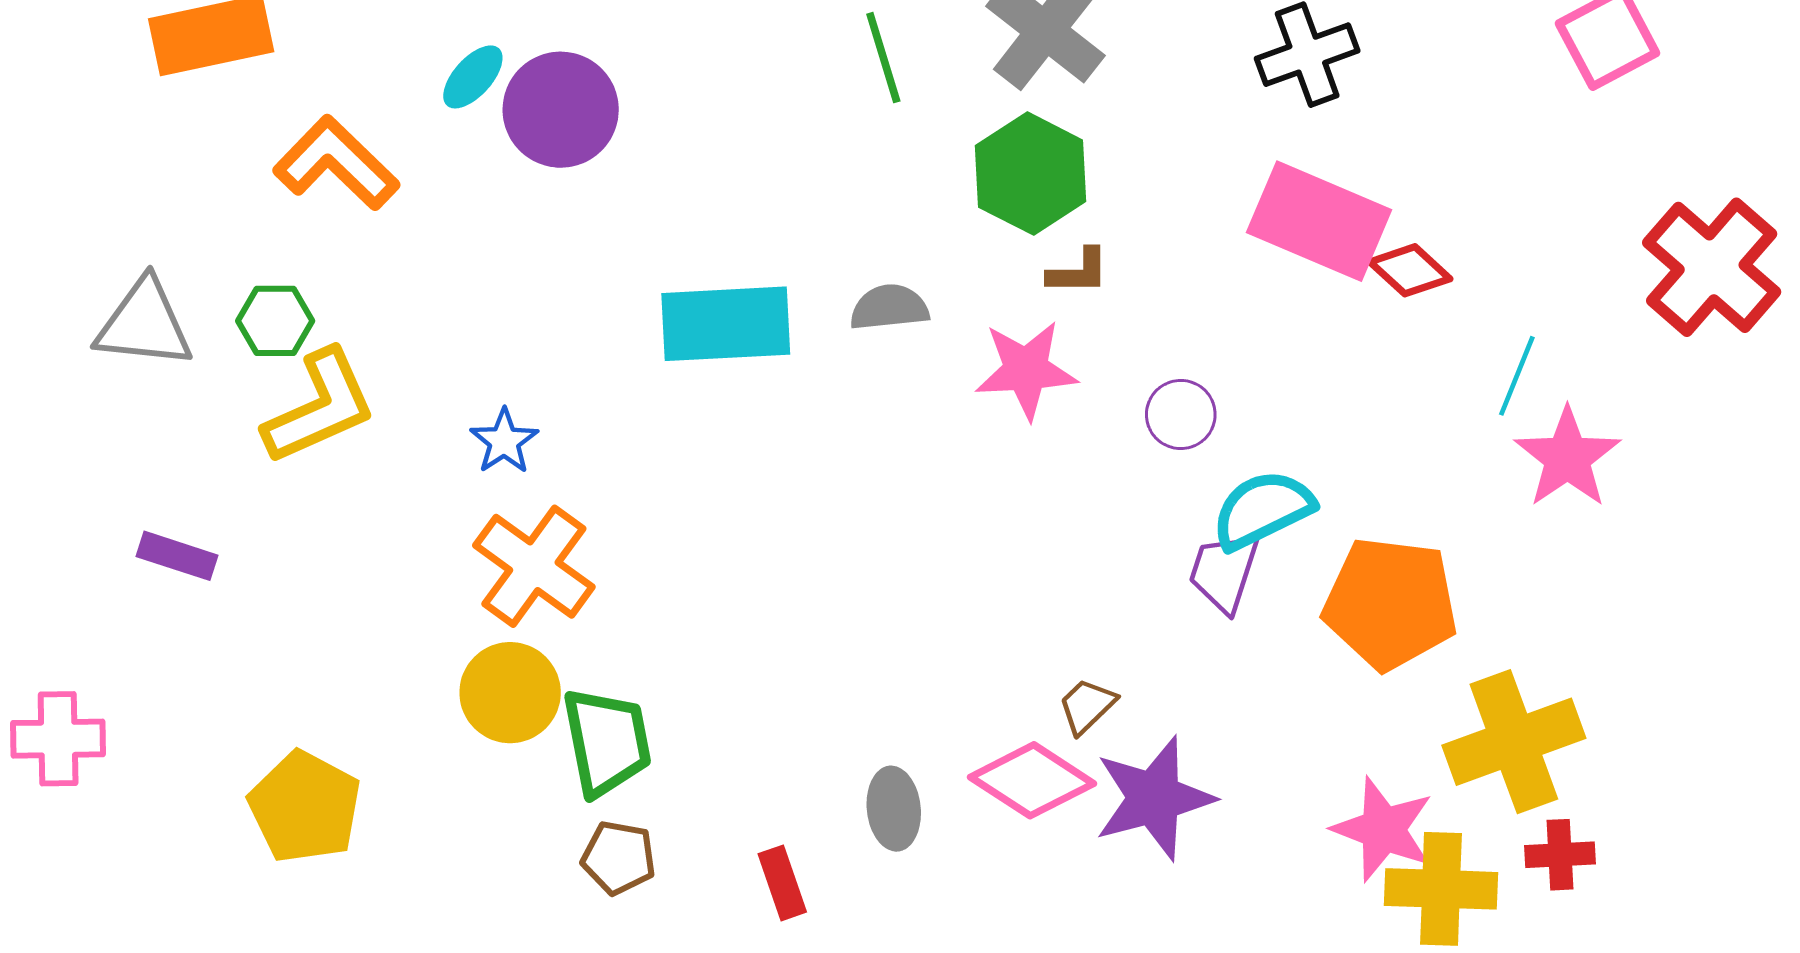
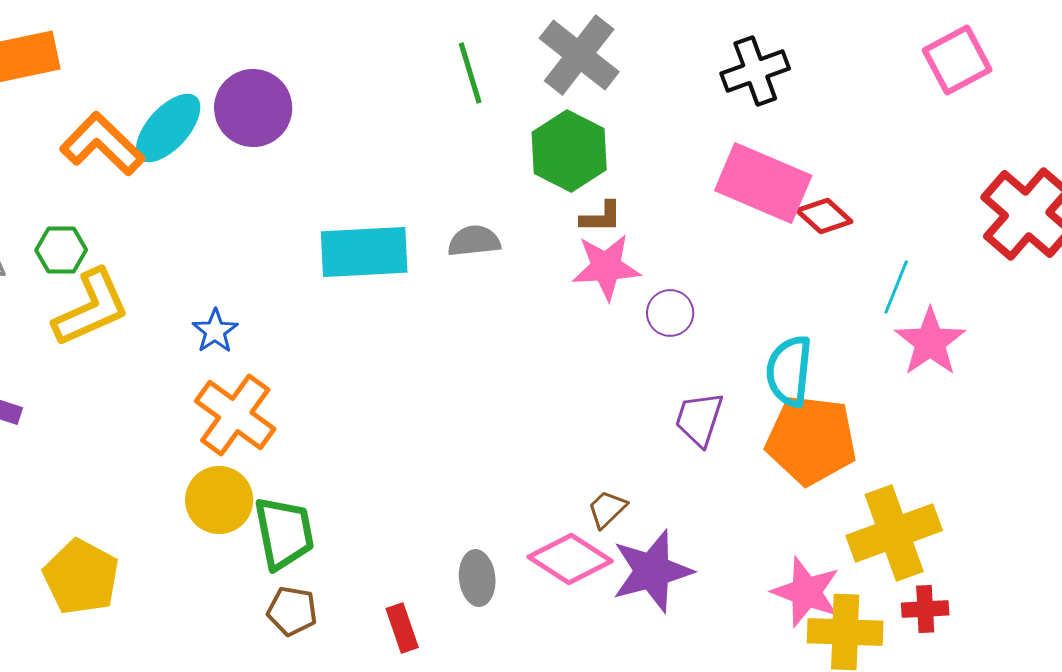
cyan ellipse: (473, 77) -> (168, 128), moved, size x1.6
pink star: (1026, 370) -> (606, 267), moved
cyan semicircle: (1263, 510) -> (789, 371), moved, turned -58

